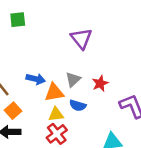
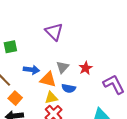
green square: (18, 20) -> (10, 47), moved
purple triangle: (81, 38) -> (54, 32), moved
orange triangle: (54, 92) -> (48, 79), turned 30

